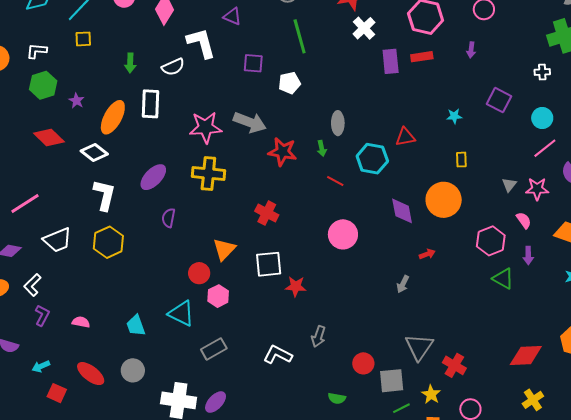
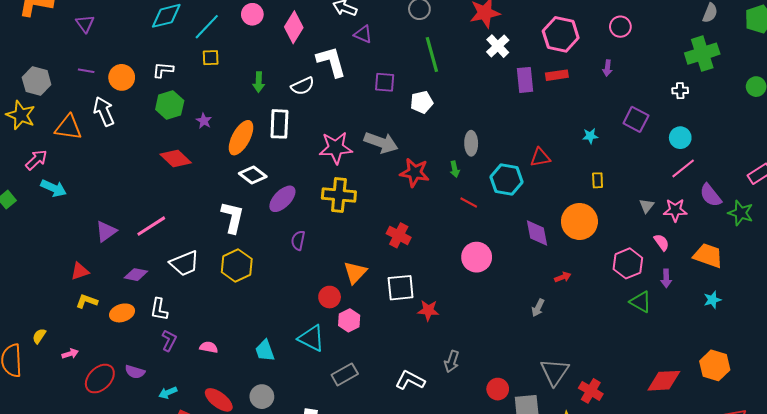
white diamond: (94, 152) -> (253, 175), moved
white L-shape: (32, 285) -> (159, 309), turned -35

